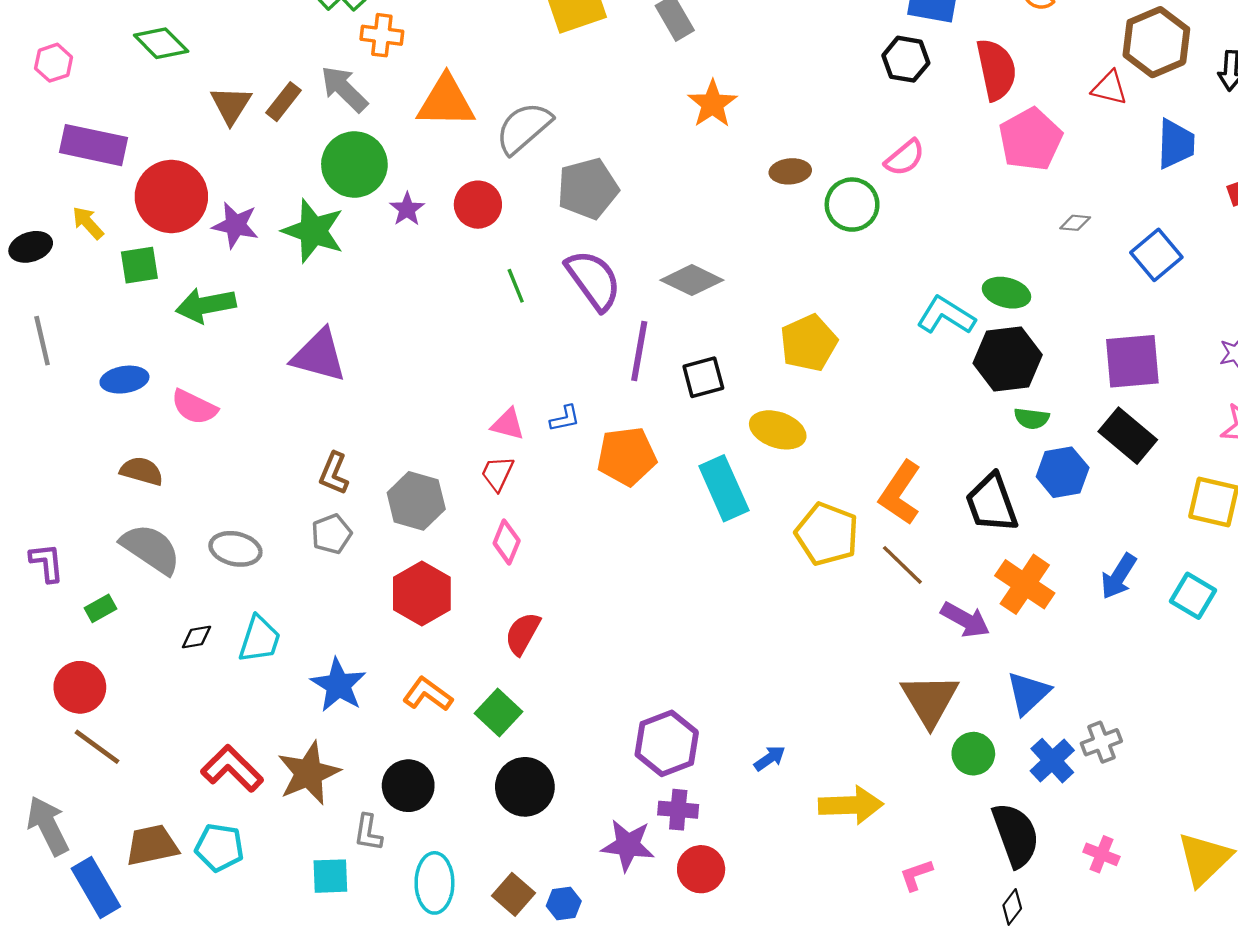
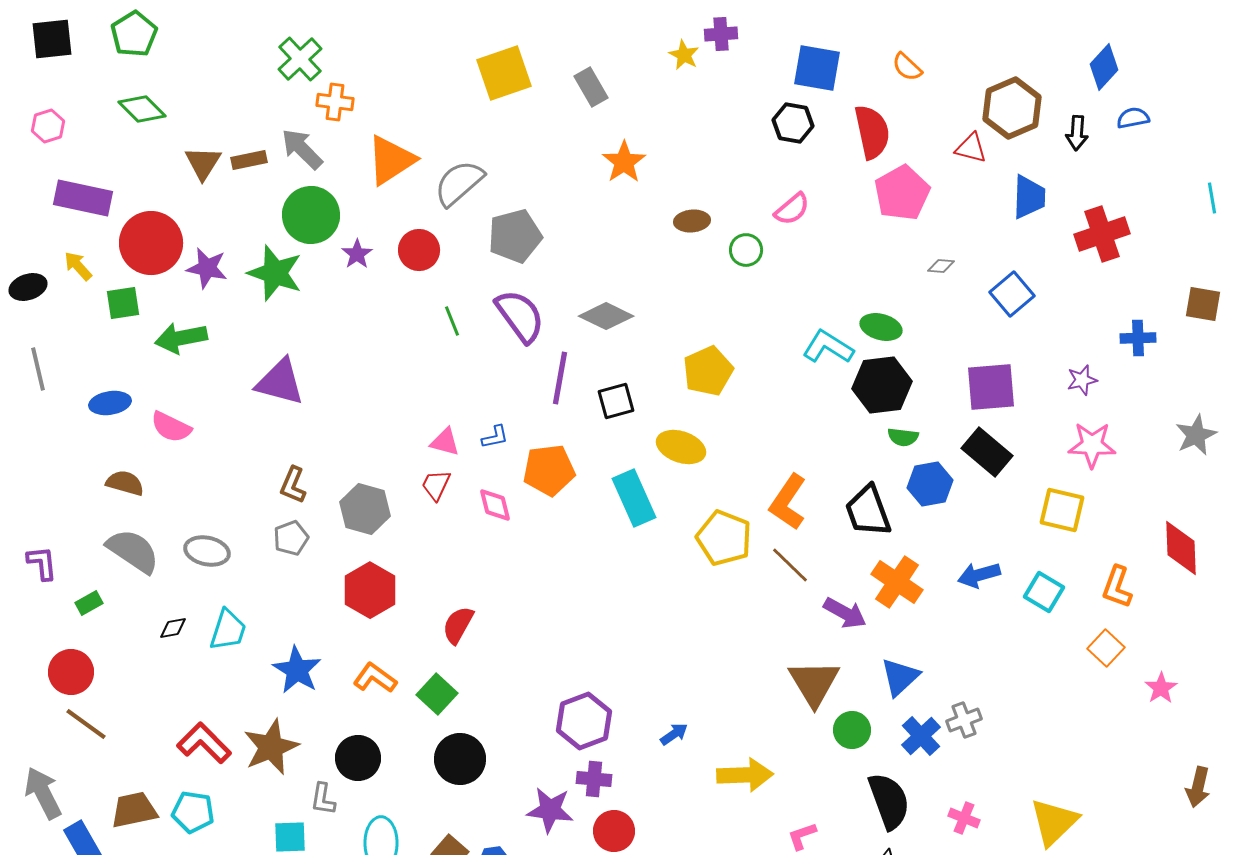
brown rectangle: (283, 102) -> (249, 160), turned 40
orange triangle: (446, 102) -> (391, 160), turned -34
green circle: (852, 205) -> (746, 250), size x0.7
pink diamond: (507, 542) -> (495, 505), moved, turned -36
blue arrow: (1119, 576) -> (979, 575), turned 42

